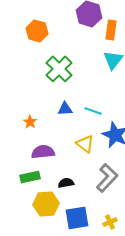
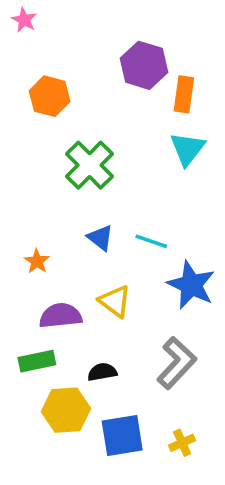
blue triangle: (65, 109) -> (100, 238), turned 42
yellow triangle: (85, 144) -> (115, 301), moved

